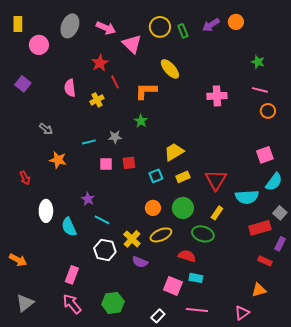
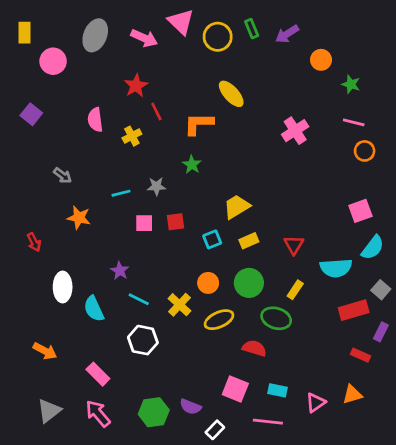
orange circle: (236, 22) -> (321, 60), moved
green rectangle: (183, 31) -> (252, 29), moved
pink triangle: (132, 44) -> (181, 22), moved
pink cross: (217, 96) -> (295, 131), turned -30
red triangle: (216, 180) -> (294, 245), size x0.7
yellow cross: (132, 239) -> (180, 305), moved
orange arrow: (18, 260) -> (45, 351), moved
purple semicircle: (140, 262) -> (190, 407), moved
pink rectangle: (72, 275) -> (98, 374), turned -66
cyan rectangle: (196, 278) -> (277, 390), moved
gray triangle: (25, 303) -> (49, 411), moved
pink triangle: (242, 313) -> (316, 403), moved

